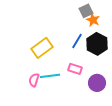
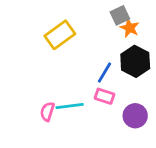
blue line: (77, 41) -> (104, 73), moved
yellow rectangle: (42, 48) -> (60, 35), moved

